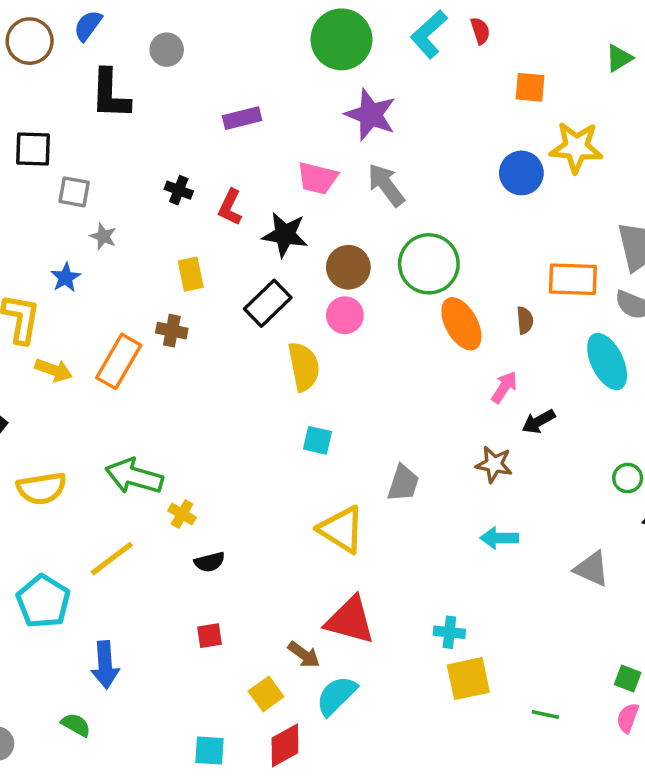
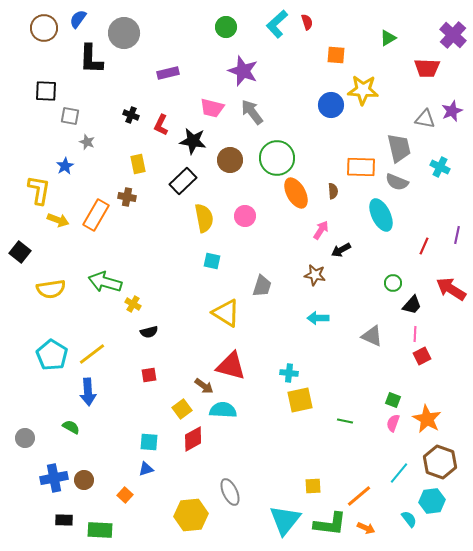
green circle: (341, 39) -> (226, 27), size x0.6
gray circle: (167, 50) -> (124, 33), size x1.6
pink circle: (345, 315) -> (245, 216), moved
yellow line: (112, 559) -> (92, 354), moved
cyan semicircle: (336, 696) -> (223, 410), turned 48

